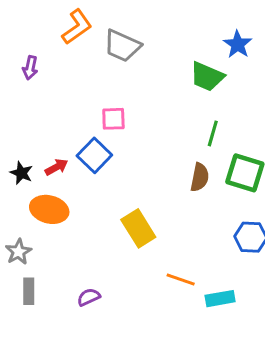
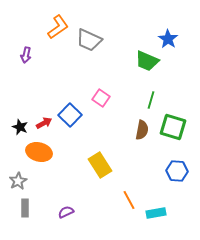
pink square: (113, 119) -> (101, 98), moved, turned 36
orange line: (181, 280) -> (129, 200), turned 42

